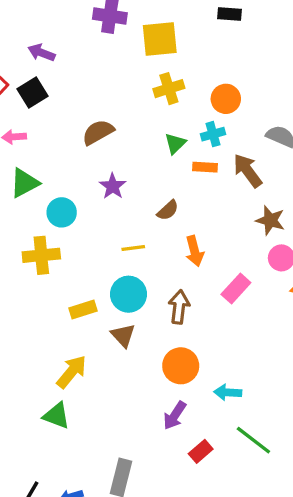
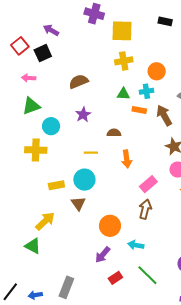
green triangle: (175, 144) -> (123, 94), turned 40
brown semicircle: (168, 210) -> (114, 133), turned -144
brown arrow: (179, 307) -> (145, 209), moved

